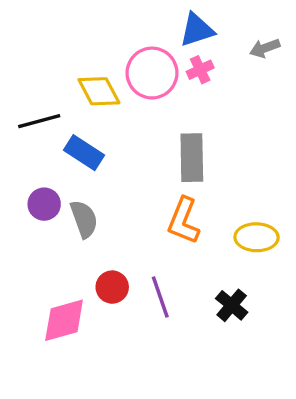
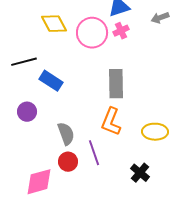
yellow diamond: (99, 91) -> (54, 24), moved
gray semicircle: (84, 219) -> (66, 134), moved
purple line: (160, 297) -> (94, 153), moved

